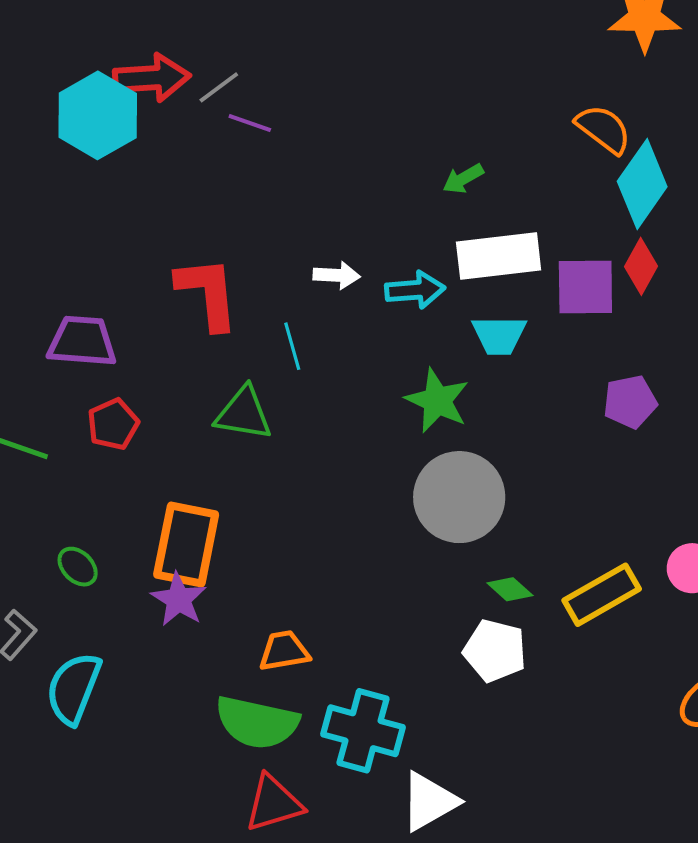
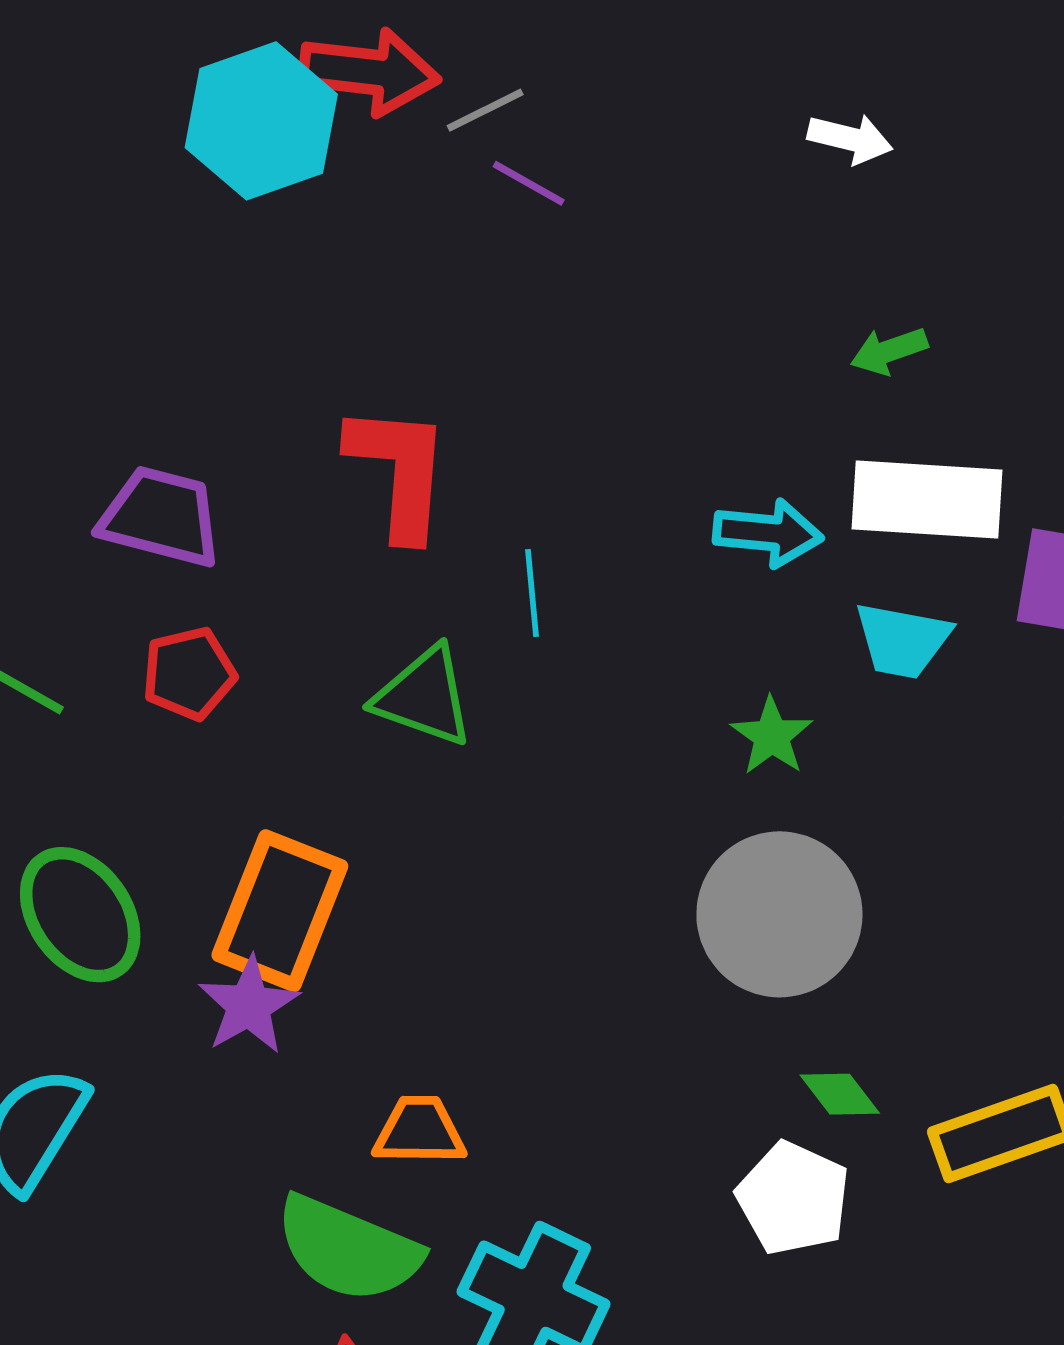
white arrow: (337, 275) -> (850, 139), moved
green star: (437, 401) -> (772, 736), size x0.7
green ellipse: (78, 567) -> (80, 915), size x1.8

